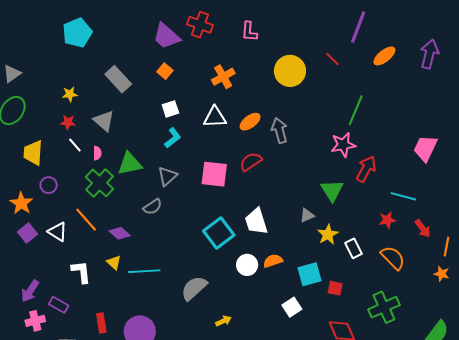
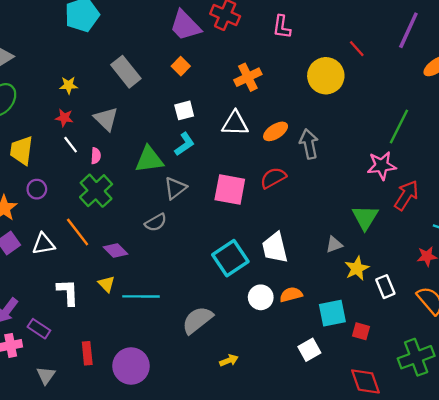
red line: (333, 59) -> (357, 49), moved
green triangle: (130, 164) -> (149, 159), moved
white triangle: (58, 232) -> (44, 244), turned -45

